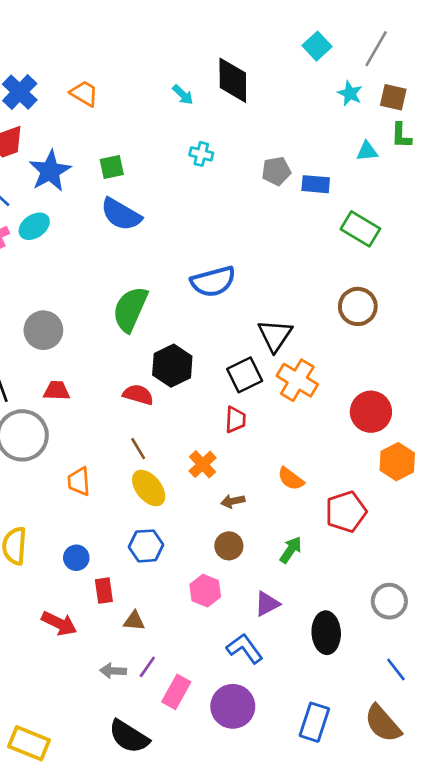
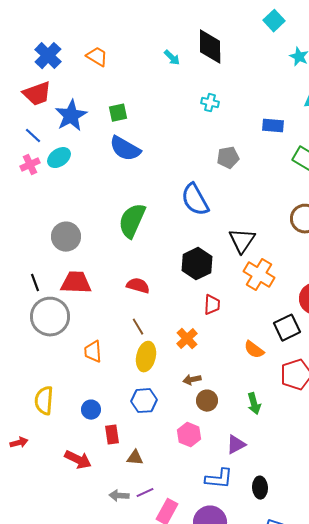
cyan cross: (201, 154) -> (210, 103), moved
gray pentagon: (276, 171) -> (228, 158), moved
blue semicircle: (213, 281) -> (195, 200), turned 76
black hexagon: (172, 366) -> (197, 264), moved
black square: (245, 375) -> (287, 328), moved
red trapezoid: (57, 391) -> (76, 283), size x1.5
yellow ellipse: (149, 488) -> (146, 357), turned 52
brown arrow: (233, 501) -> (192, 380), moved
green arrow: (291, 550) -> (254, 404), turned 130
black ellipse: (326, 633) -> (260, 488), moved, size x0.7
blue L-shape: (245, 648) -> (219, 479), turned 132
purple line: (147, 667) -> (145, 493), turned 30

